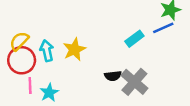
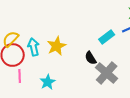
black semicircle: (113, 76) -> (91, 58), moved, turned 64
cyan star: (49, 93) -> (48, 82), moved

